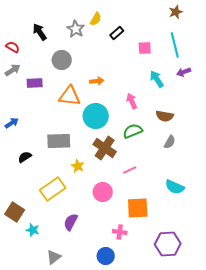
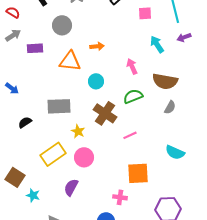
cyan circle: (96, 116) -> (96, 81), size x0.6
brown semicircle: (165, 116) -> (165, 81), size x1.4
blue arrow: (12, 123) -> (12, 88), turned 72
pink circle: (103, 192) -> (84, 157), moved

